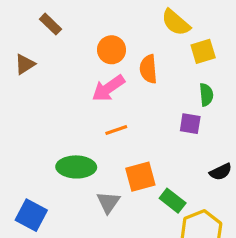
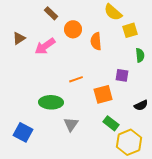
brown rectangle: (51, 24) -> (51, 13), moved
pink arrow: (108, 88) -> (45, 46), moved
green semicircle: (206, 95) -> (140, 55), moved
orange square: (140, 177) -> (103, 94), moved

